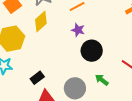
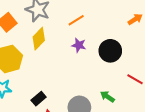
black circle: (92, 51) -> (110, 51), moved

